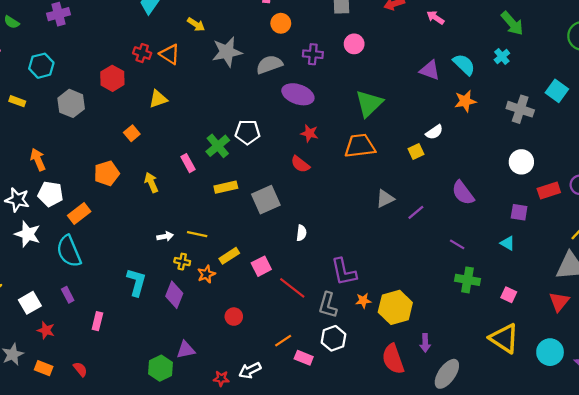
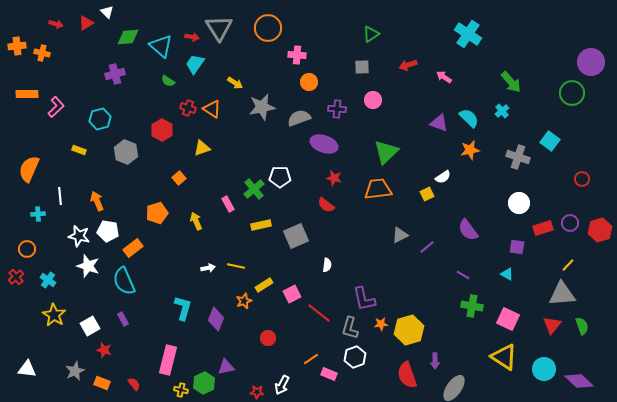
green semicircle: (12, 22) -> (168, 81), moved
yellow cross: (182, 262) -> (181, 390), moved
pink square: (509, 295) -> (508, 319), size x1.6
pink rectangle: (97, 321) -> (168, 360), moved, size x1.8
white arrow: (250, 370) -> (282, 385), turned -36

